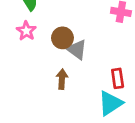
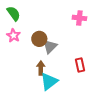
gray triangle: (77, 50) -> (50, 46), turned 42
cyan triangle: (110, 103) -> (49, 81), moved

